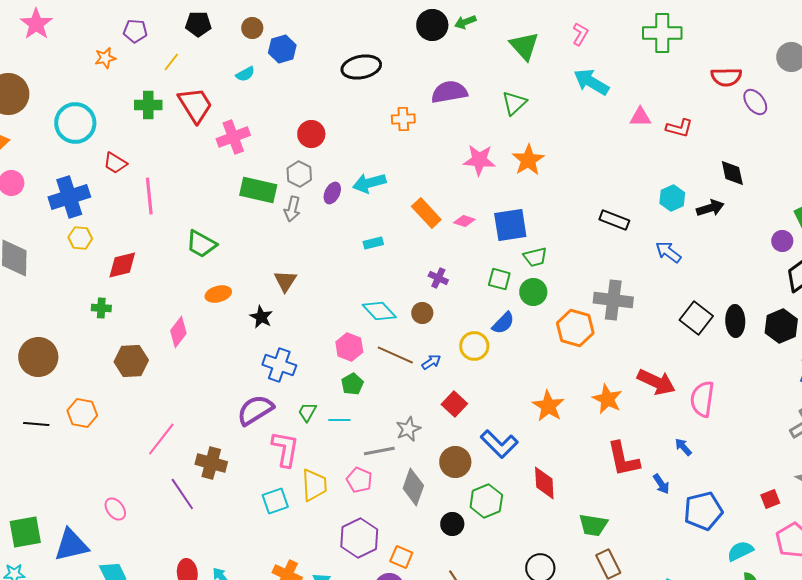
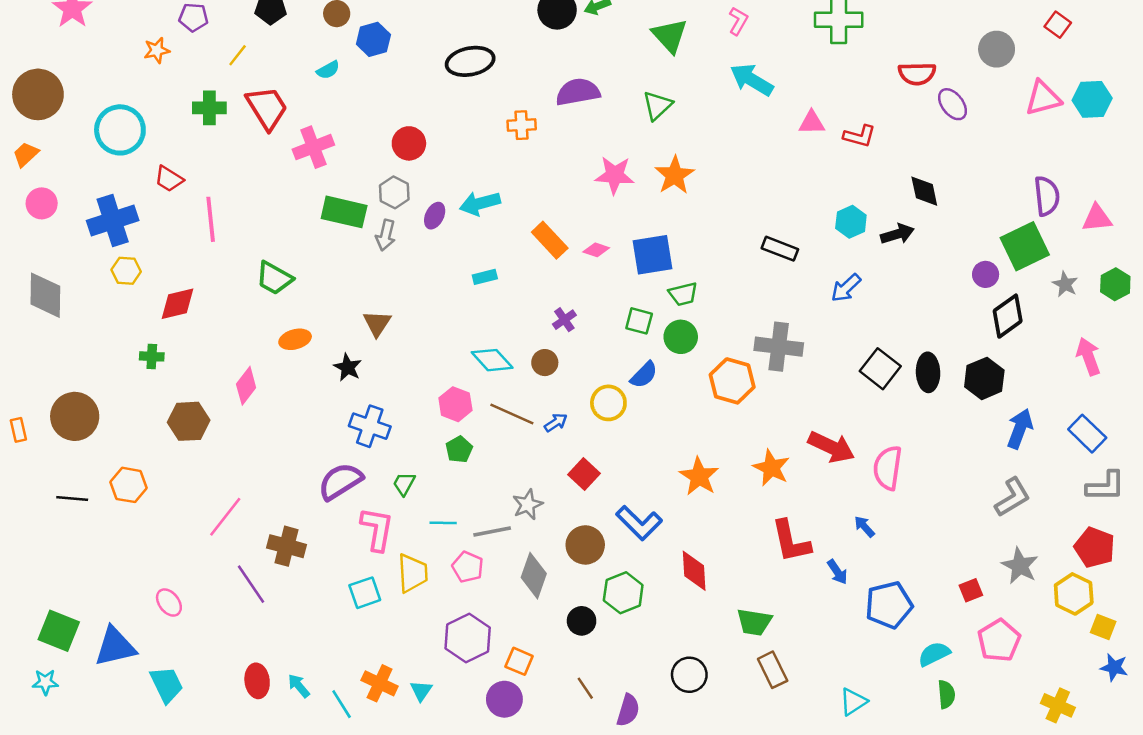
blue arrow: (668, 252) -> (846, 288), turned -80
purple cross: (438, 278) -> (564, 320), turned 30
cyan line: (339, 420) -> (443, 523), moved
green square: (25, 532) -> (59, 631), turned 32

